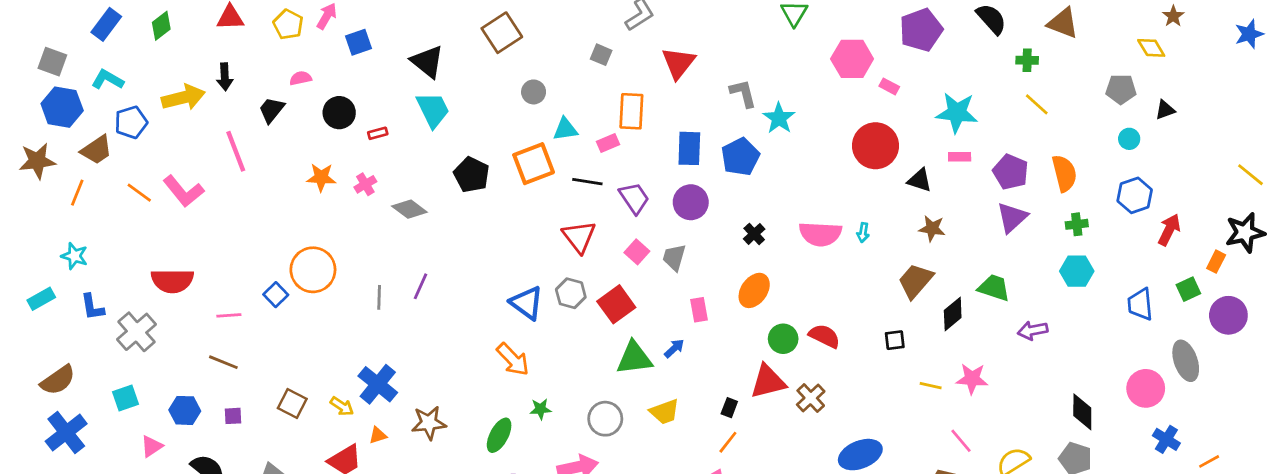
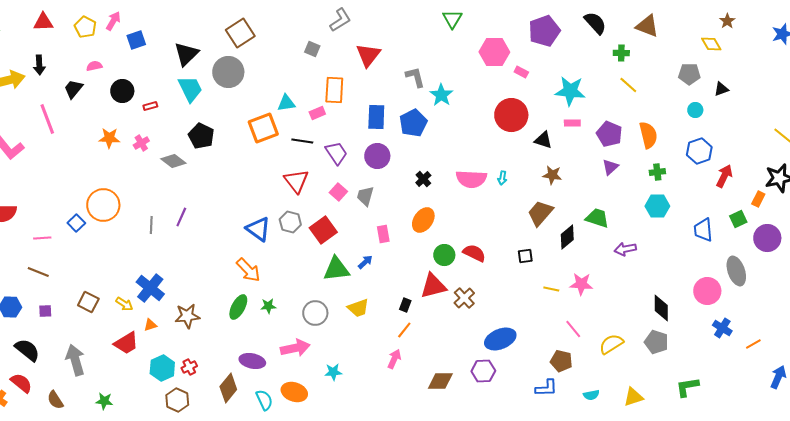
black triangle: (427, 62) -> (186, 54), turned 36
gray circle: (534, 92) -> (228, 72), moved, size x1.8
black pentagon: (472, 175) -> (201, 136), moved
purple triangle: (1012, 217) -> (610, 167), size x0.7
green ellipse: (499, 435) -> (238, 307), moved

